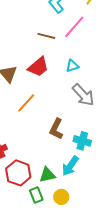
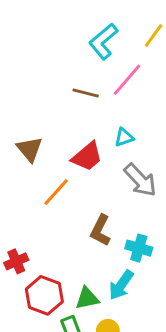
red trapezoid: (38, 67) -> (87, 157), moved

